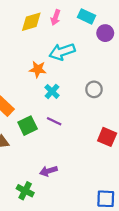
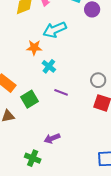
gray circle: (94, 89) -> (98, 80), moved
purple line: (54, 121) -> (61, 92), moved

